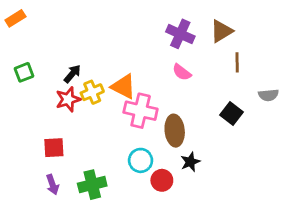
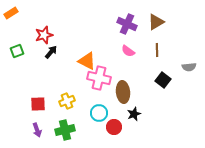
brown line: (237, 62) -> (157, 50), moved
yellow cross: (92, 92) -> (67, 101), moved
red star: (68, 99) -> (44, 35), moved

